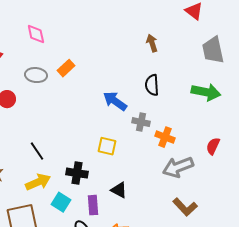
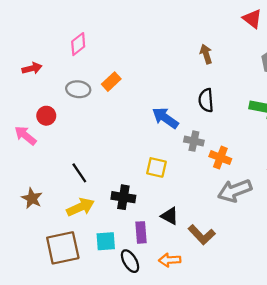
pink diamond: (36, 34) -> (78, 44), turned 65
cyan square: (61, 202) -> (106, 241), moved, turned -36
brown L-shape: (185, 207) -> (202, 235), moved

